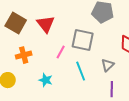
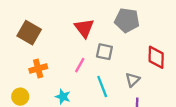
red triangle: (46, 24) -> (84, 28), moved
gray square: (83, 40) -> (104, 52), size x0.7

